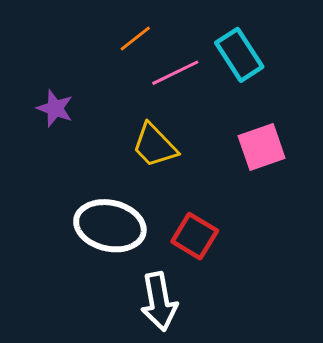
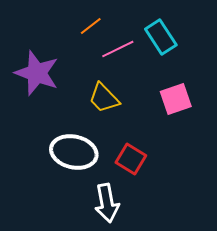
purple star: (55, 108) -> (37, 73), size x1.8

